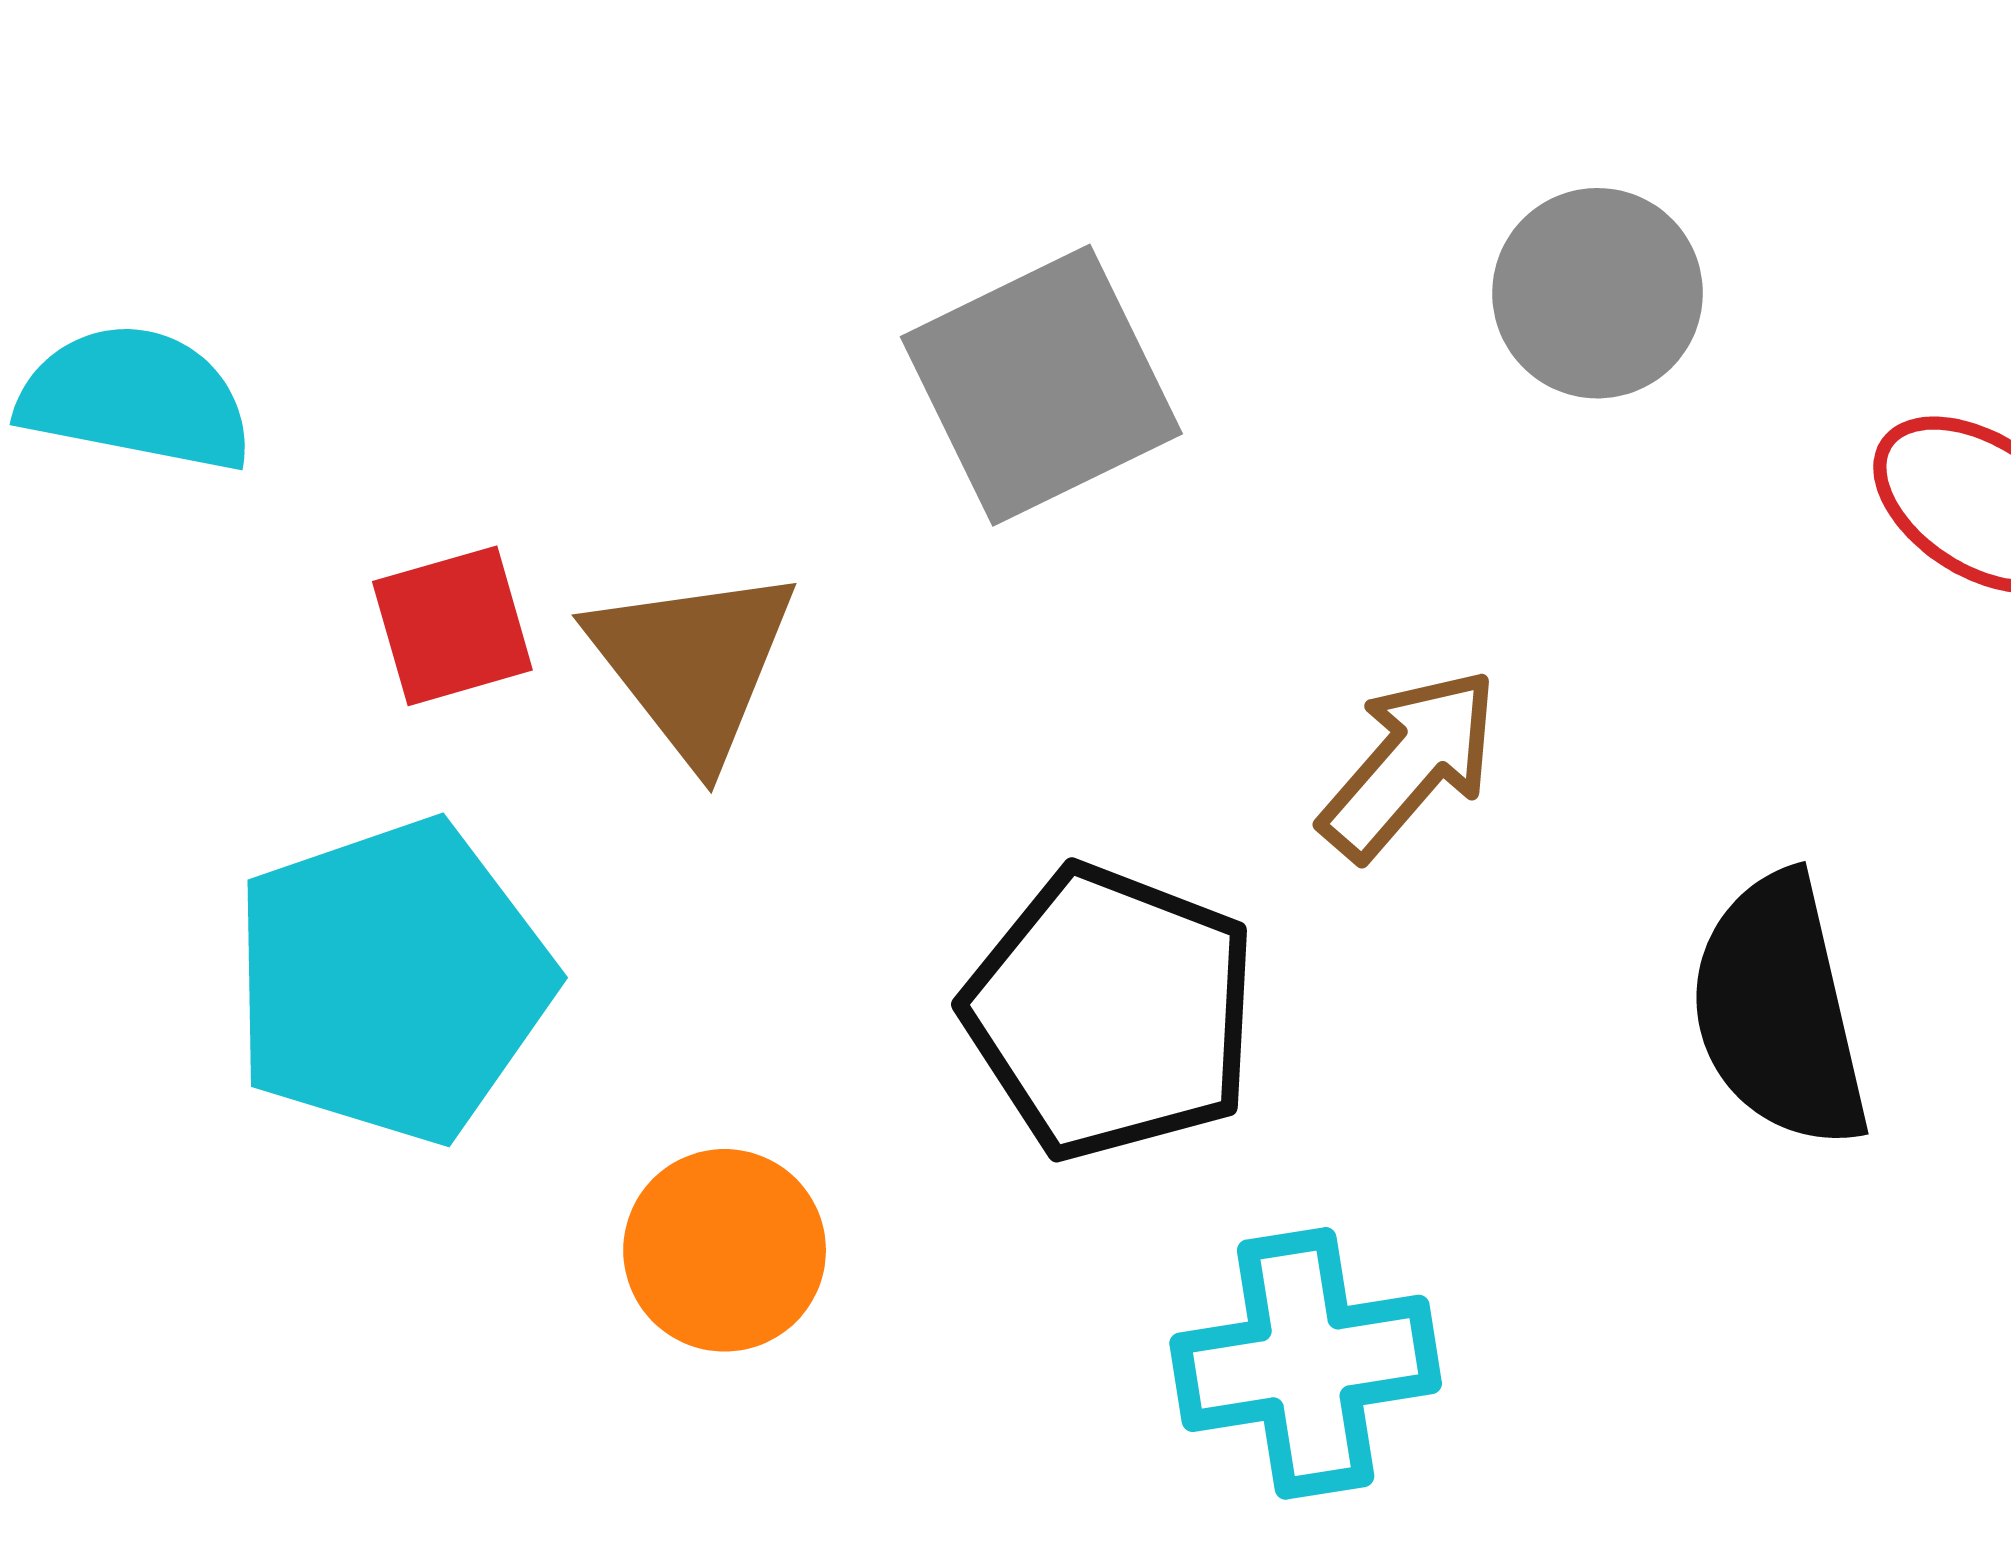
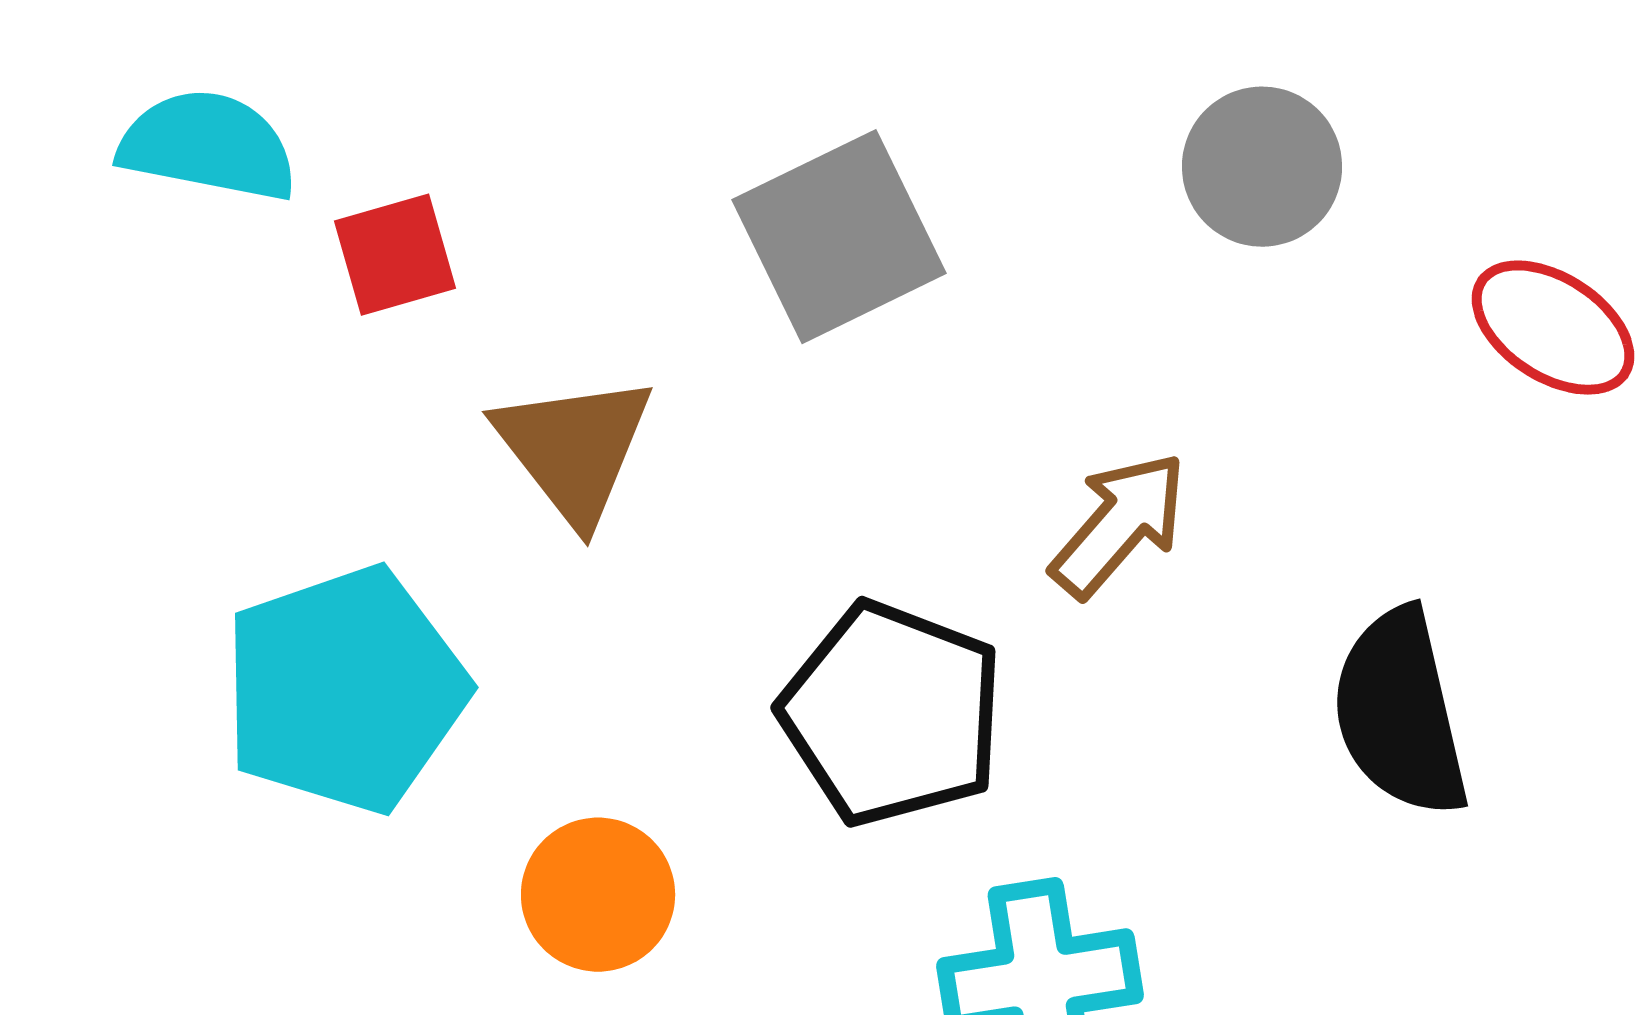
cyan semicircle: (136, 398) -> (208, 146), moved
red square: (452, 626) -> (395, 255), moved

